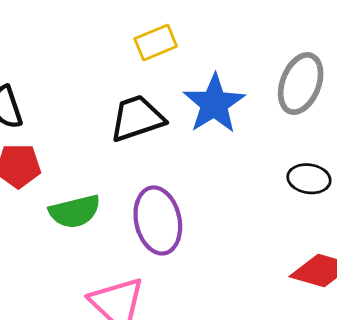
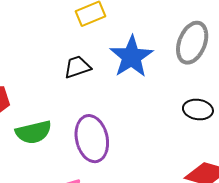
black trapezoid: (137, 118) -> (77, 67), size x0.7

